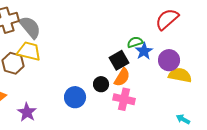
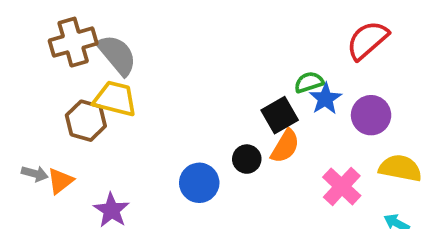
yellow semicircle: (180, 75) -> (400, 168), moved
pink cross: (124, 99) -> (342, 186), moved, turned 30

